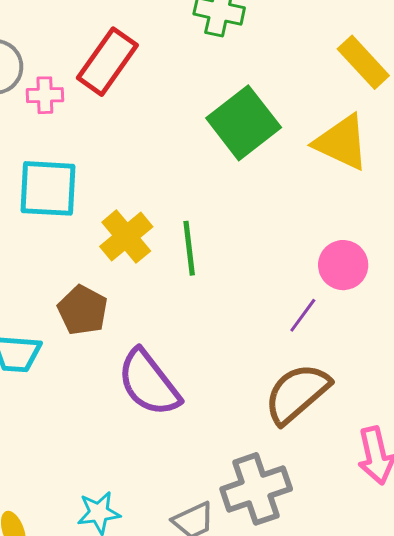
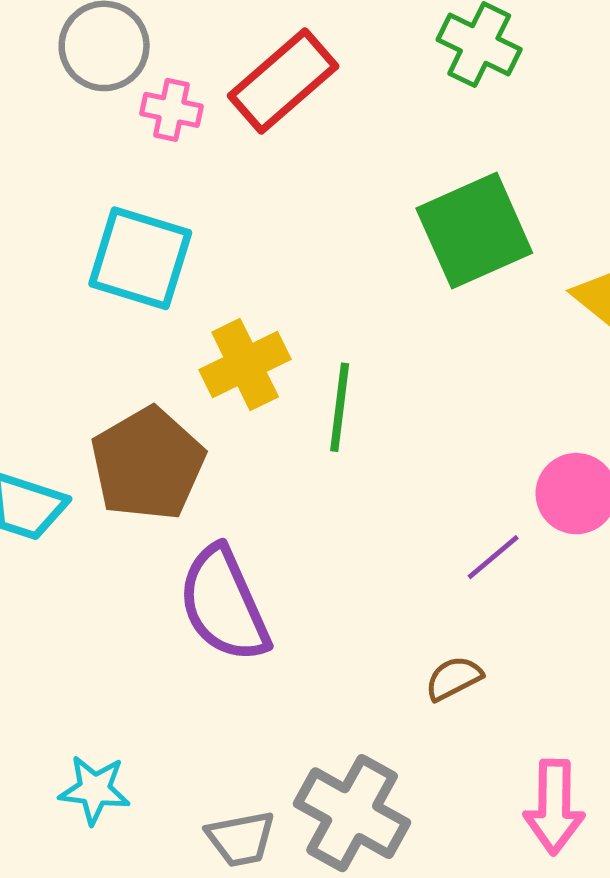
brown pentagon: (83, 310) -> (148, 464), size x1.4
brown semicircle: (297, 393) -> (454, 678), size x0.5
gray cross: (256, 489) -> (352, 813), turned 34

